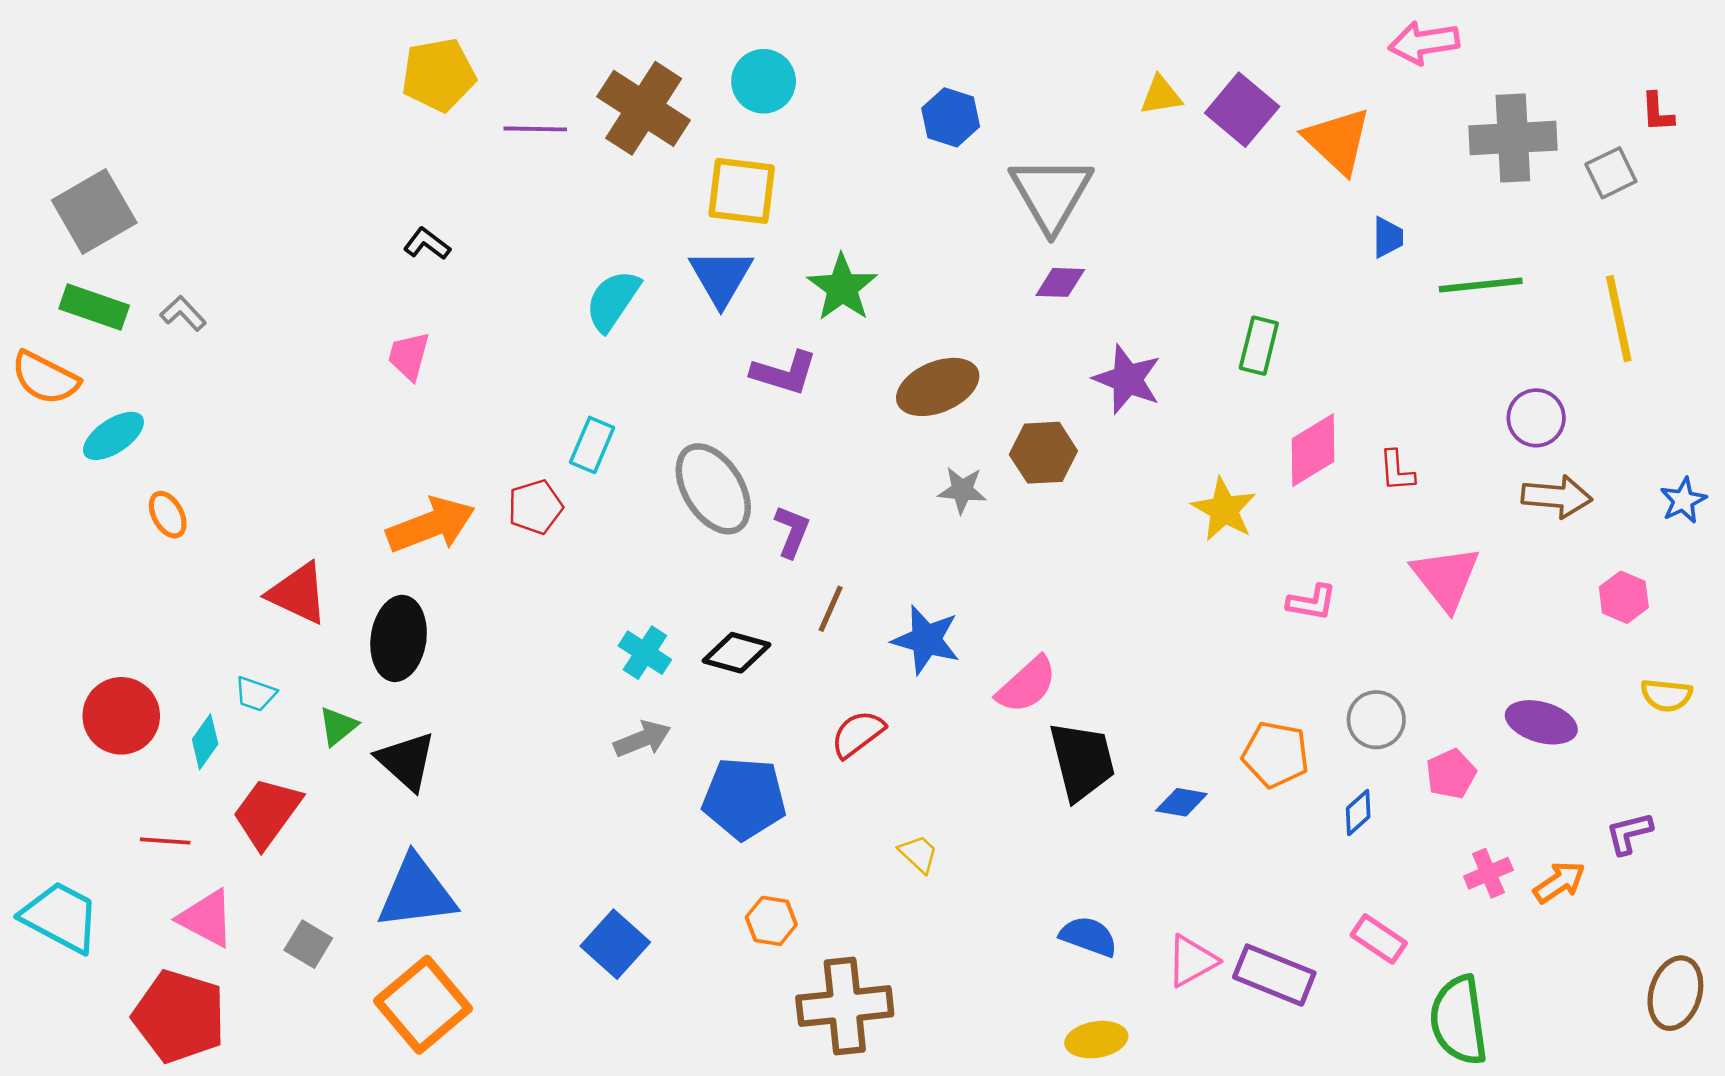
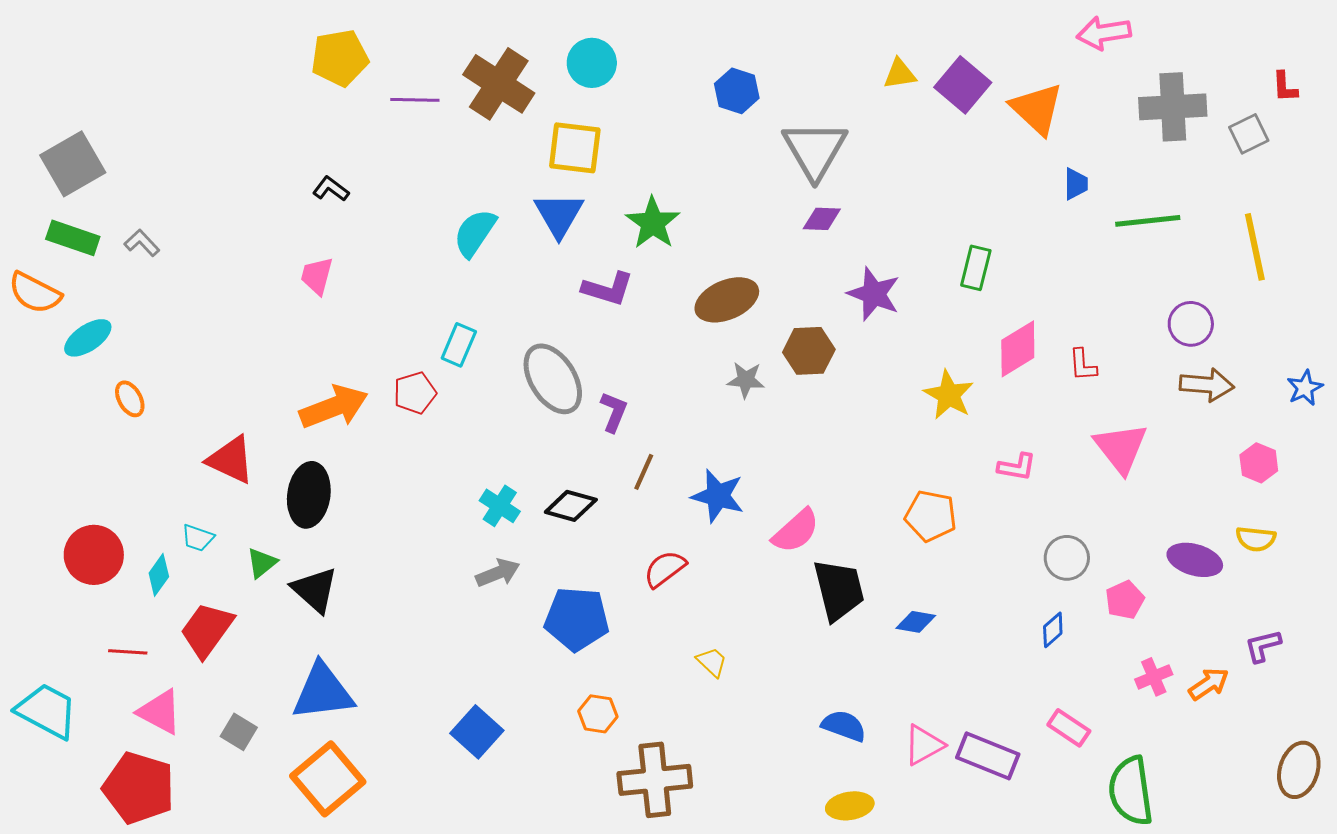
yellow semicircle: (1666, 695) -> (1256, 539), moved
orange pentagon: (1276, 755) -> (931, 516), moved

